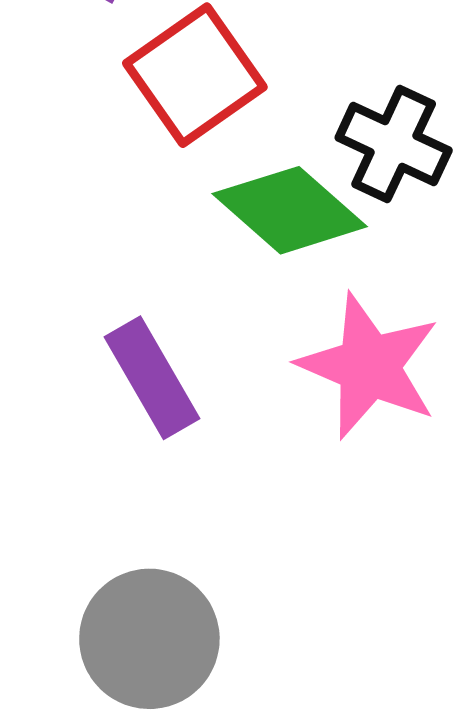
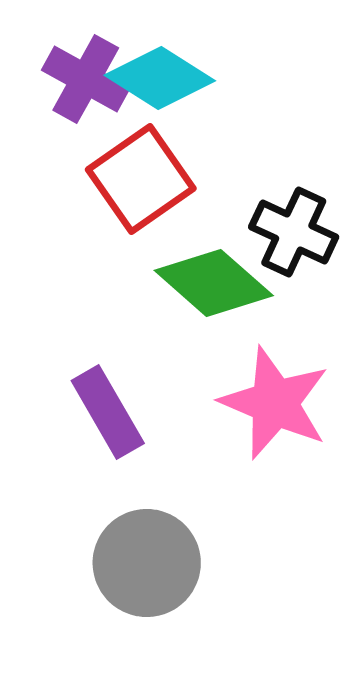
gray circle: (149, 639) -> (147, 563), moved

